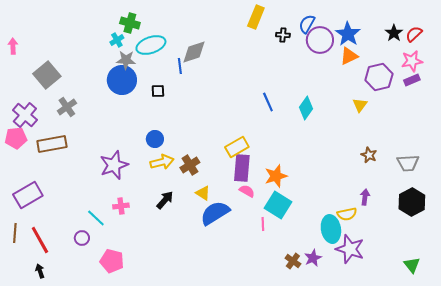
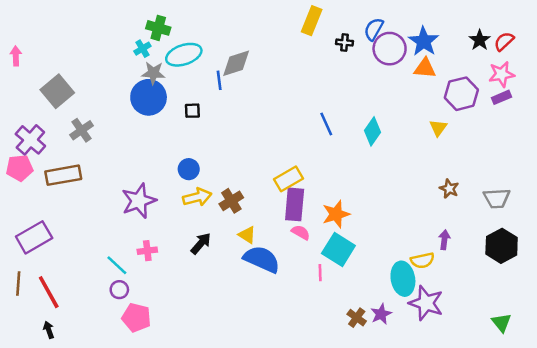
orange triangle: (349, 56) -> (425, 68), turned 30
blue semicircle: (215, 213) -> (262, 259), turned 56
purple circle: (82, 238) -> (119, 290), moved

